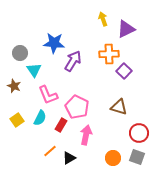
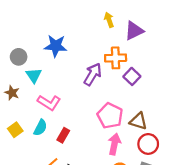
purple arrow: (73, 61) -> (93, 74), moved
pink L-shape: (48, 95) -> (49, 103), turned -35
pink pentagon: (77, 107) -> (110, 116), moved
brown triangle: (119, 107) -> (138, 121), moved
pink arrow: (86, 135) -> (114, 144), moved

